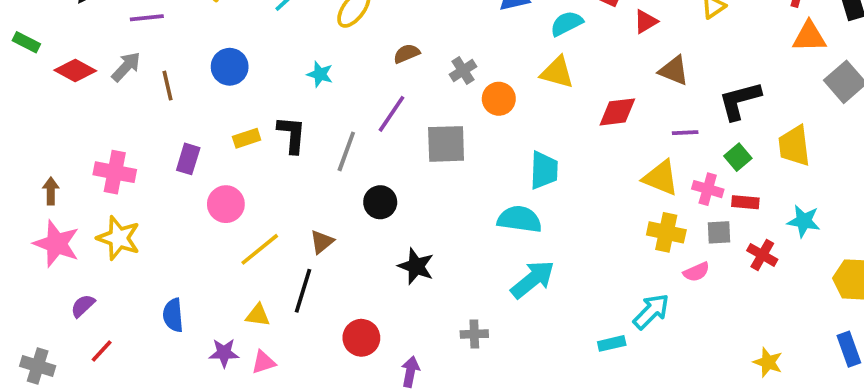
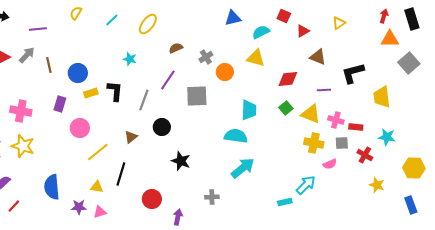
blue circle: (230, 67) -> (78, 73), moved
green square: (738, 157) -> (286, 108), moved
brown triangle: (322, 242) -> (131, 137), moved
blue semicircle: (173, 315) -> (52, 187), size x1.4
yellow star: (768, 362) -> (377, 185), moved

